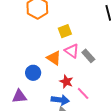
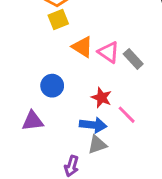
yellow square: (65, 31) -> (58, 19), moved
orange triangle: (54, 58) -> (82, 47), moved

